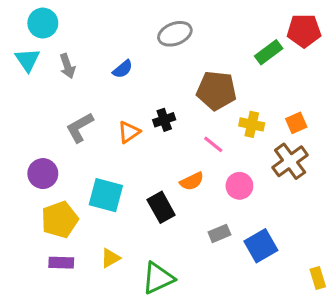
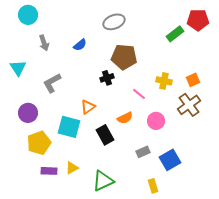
cyan triangle: (27, 60) -> (18, 68), moved
brown pentagon: (216, 91) -> (124, 57), moved
orange triangle: (129, 132) -> (88, 107), moved
purple rectangle: (61, 263) -> (49, 171), moved
yellow rectangle: (318, 278) -> (153, 186), moved

